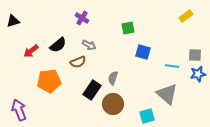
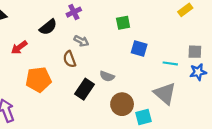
purple cross: (82, 18) -> (74, 12), turned 32
black semicircle: (58, 45) -> (48, 27), moved
brown semicircle: (78, 62) -> (70, 59), turned 91
gray semicircle: (113, 78) -> (107, 76), turned -88
brown circle: (113, 104) -> (122, 104), moved

